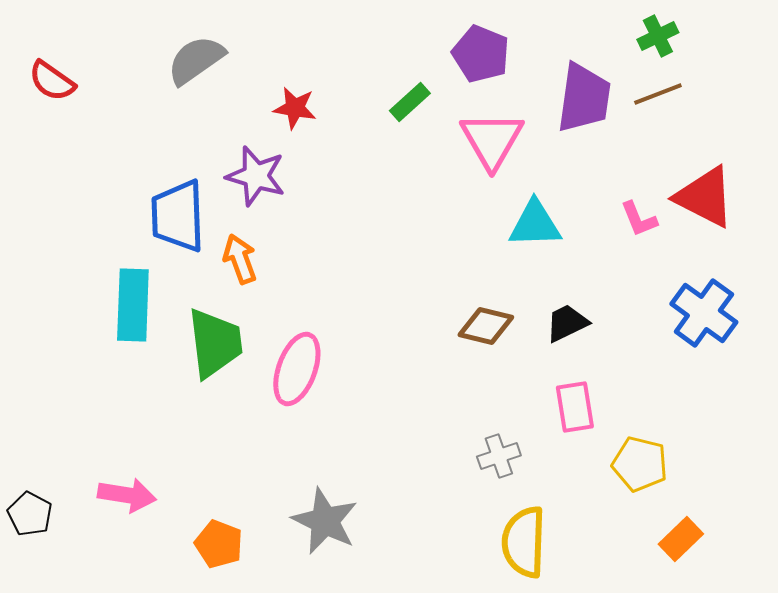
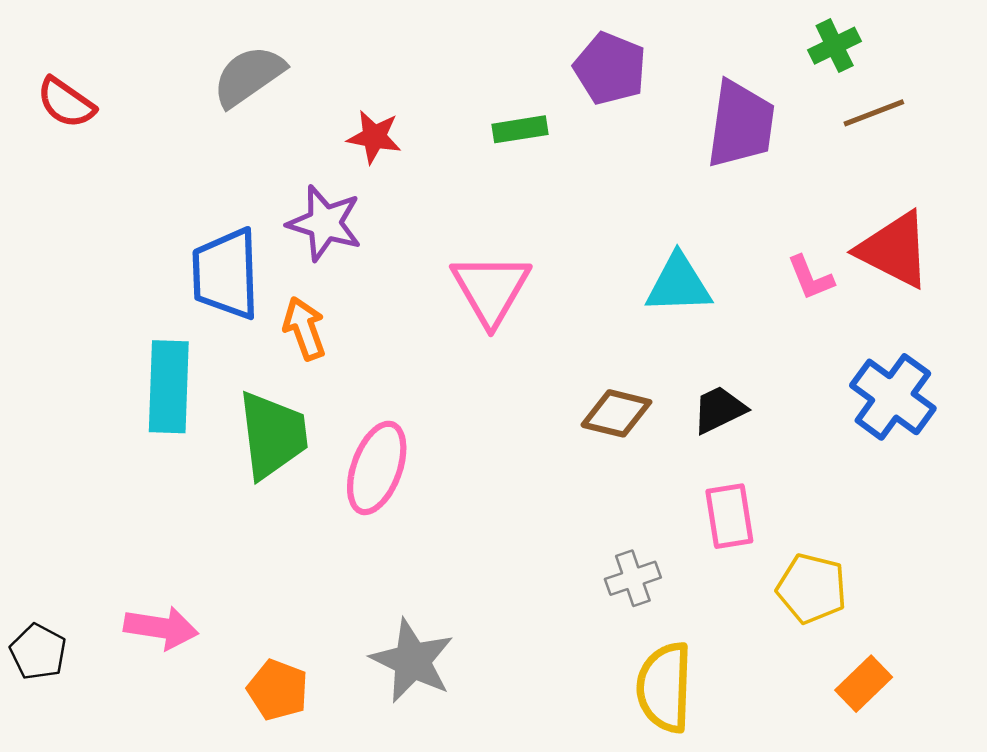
brown line: (658, 94) -> (874, 113), moved
green rectangle: (410, 102) -> (520, 129), turned 33
pink triangle: (492, 140) -> (491, 289), moved

